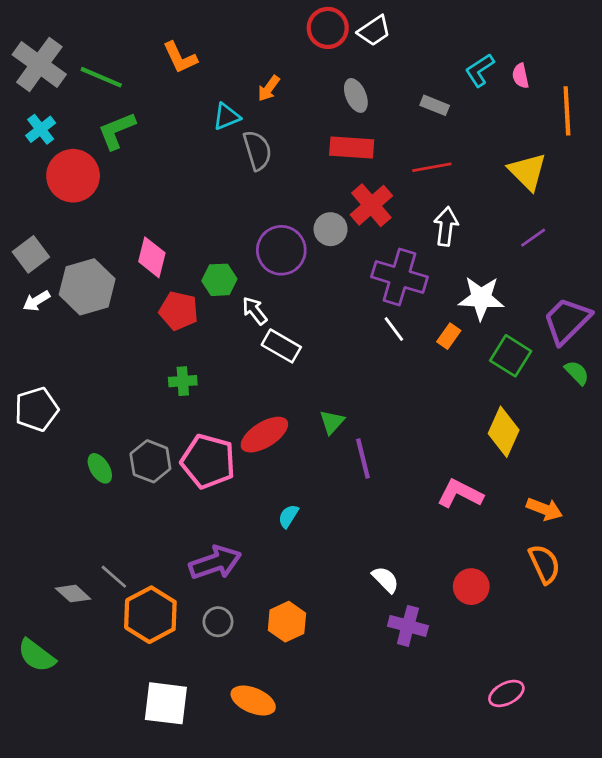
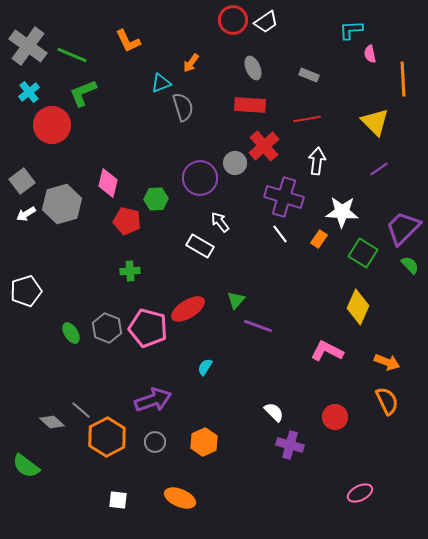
cyan L-shape: (480, 70) -> (351, 30), moved, turned 30
white arrow: (255, 311) -> (220, 222), moved
purple line: (363, 458) -> (258, 326), turned -56
white square: (166, 703) -> (118, 500), size x0.6

